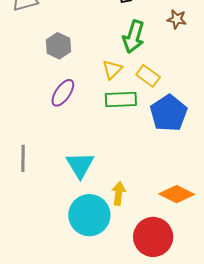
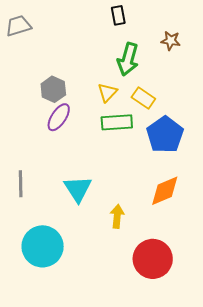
gray hexagon: (58, 46) -> (53, 89), moved
orange diamond: (177, 194) -> (165, 191), moved, turned -48
cyan circle: (89, 215) -> (43, 246), moved

